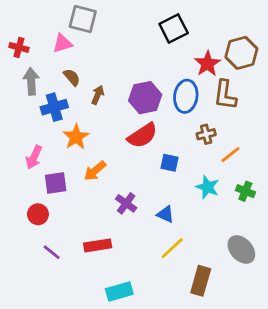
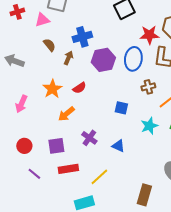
red cross: (19, 47) -> (17, 12), moved, turned -32
red star: (207, 64) -> (149, 35), turned 30
gray arrow: (31, 81) -> (14, 61), moved, turned -66
blue cross: (54, 107) -> (82, 37), moved
red semicircle: (142, 136) -> (79, 88), moved, size x0.6
purple square: (56, 183) -> (56, 146), moved
cyan star: (207, 187) -> (149, 126), turned 30
yellow line: (172, 248) -> (99, 177), moved

